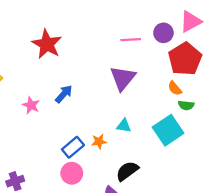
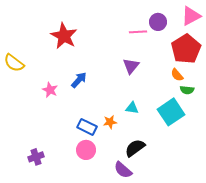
purple circle: (163, 33) -> (158, 22), moved
purple triangle: (123, 78) -> (131, 66), size x0.7
blue rectangle: (73, 147) -> (87, 127), turned 66

